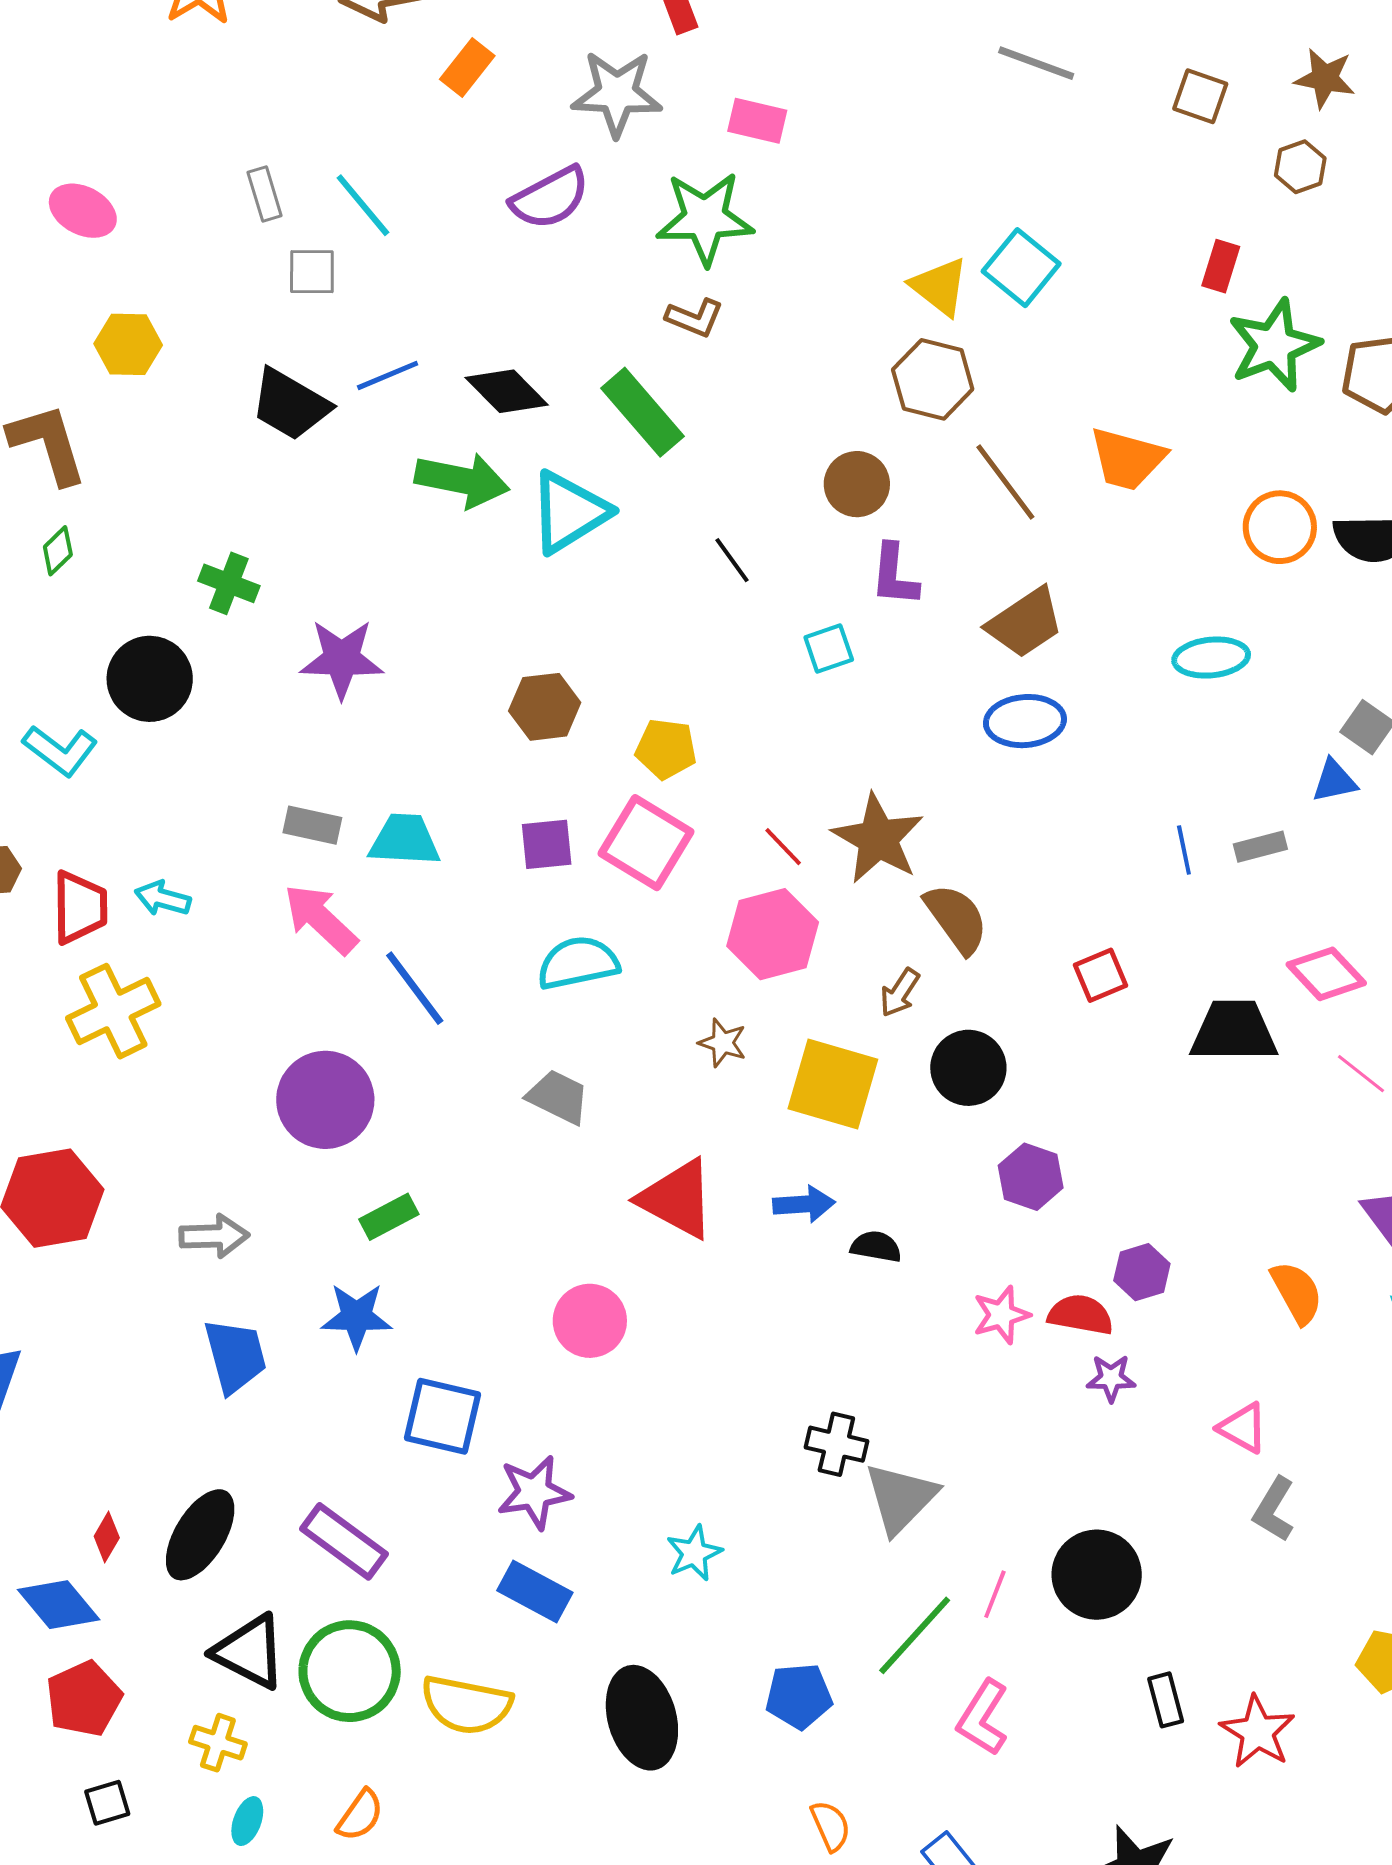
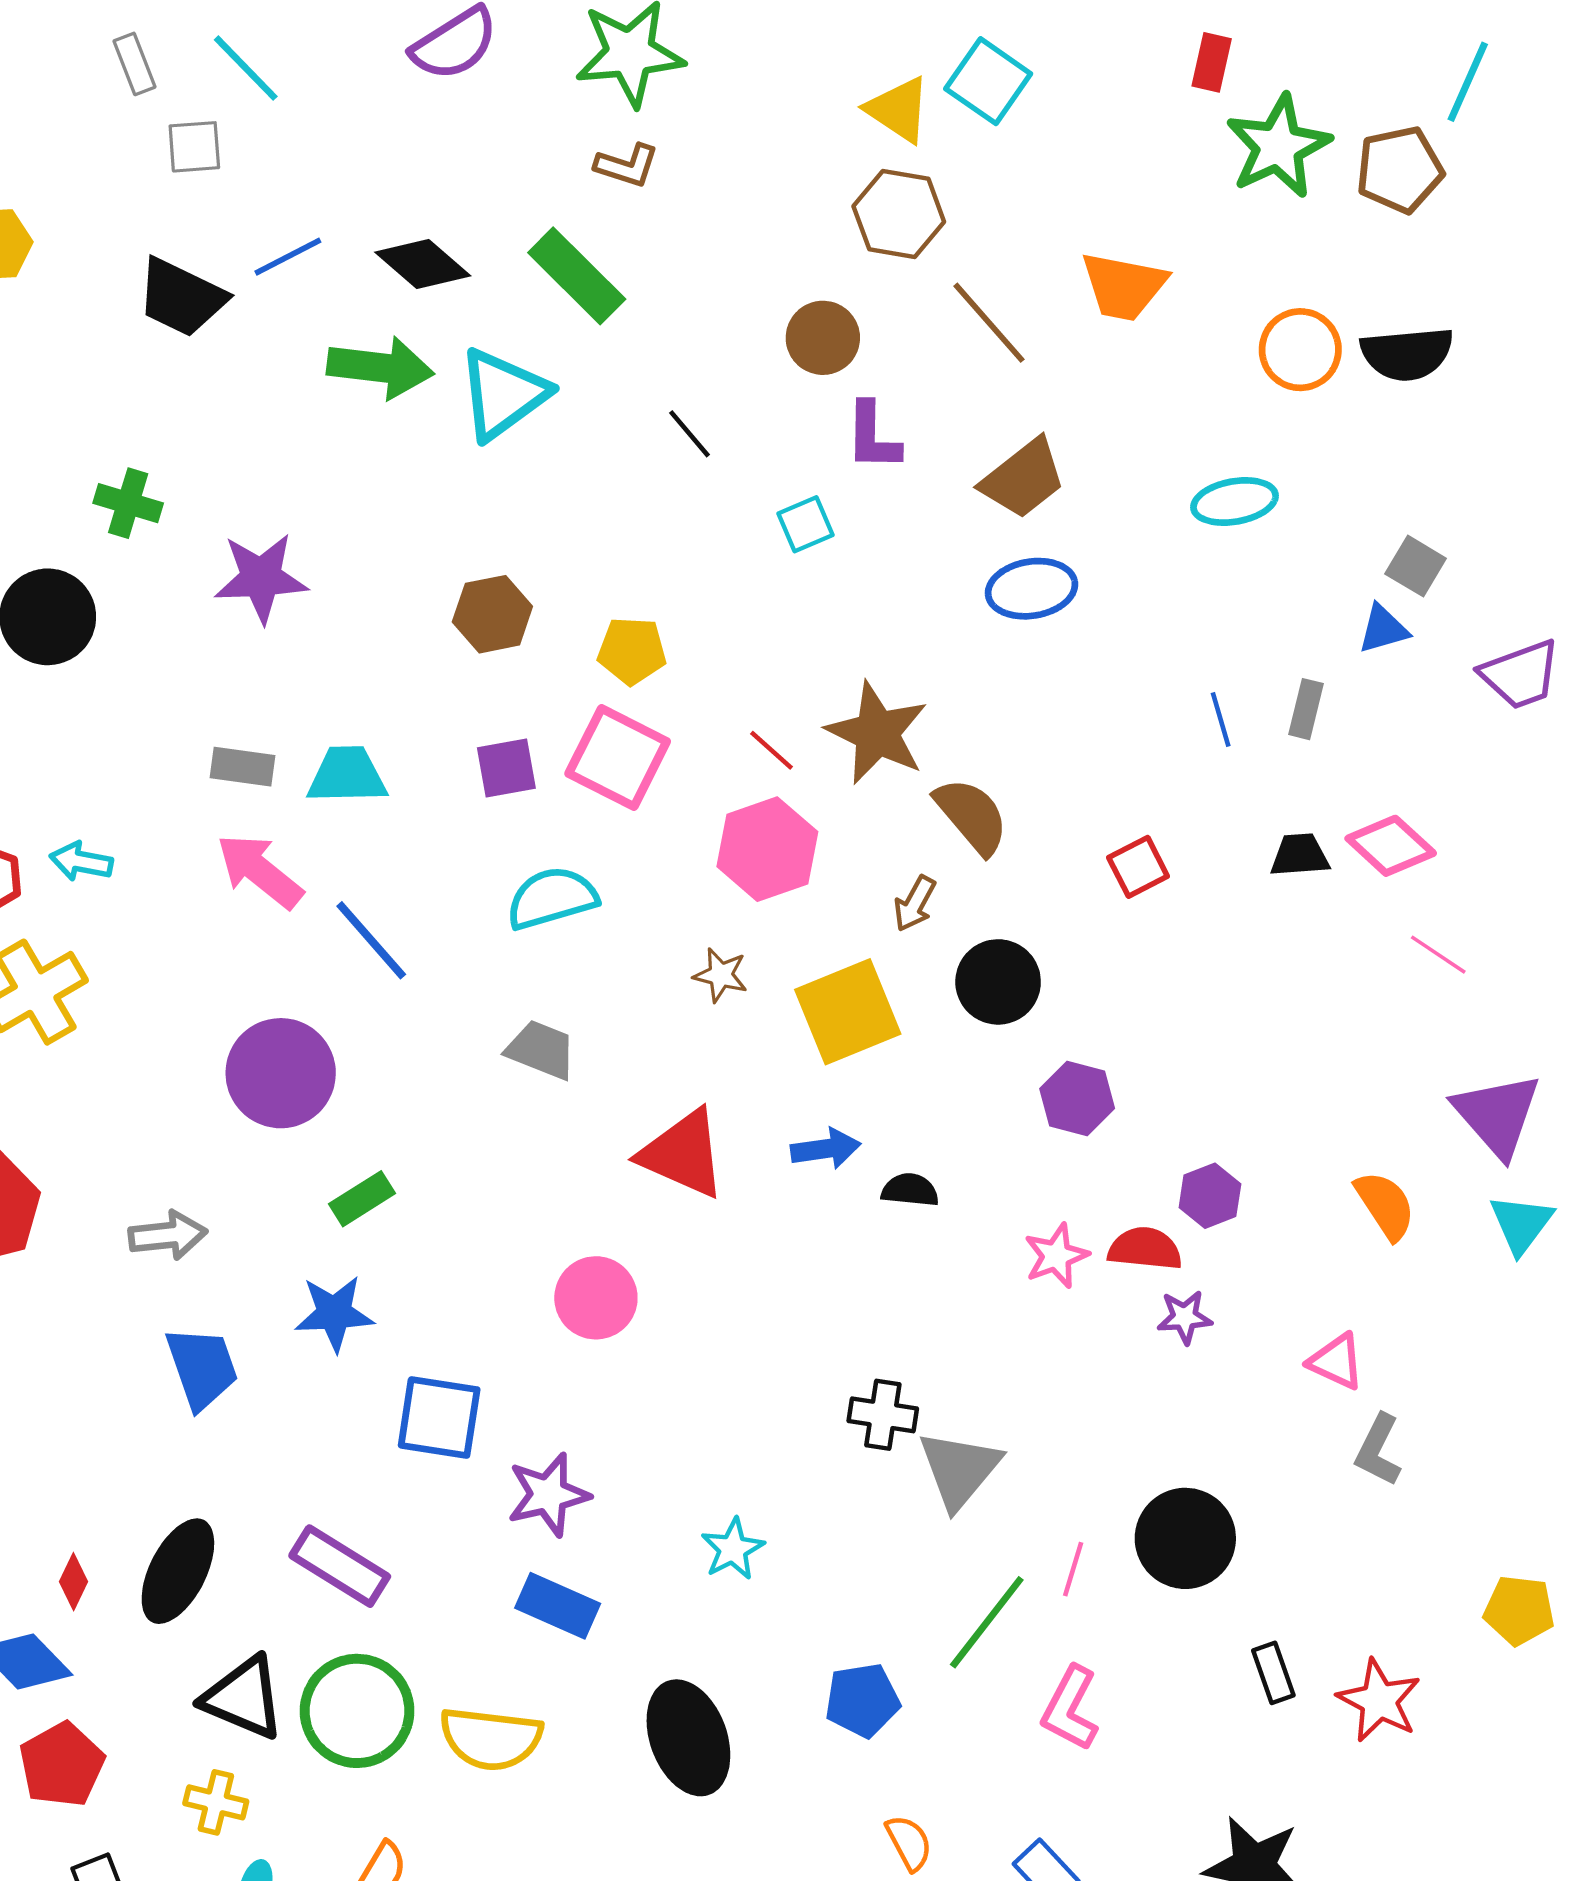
gray rectangle: (1260, 847) -> (1306, 709), turned -57
black trapezoid: (1234, 1031) -> (1300, 855), moved, size x0.6
yellow square: (833, 1084) -> (848, 1012), turned -34

